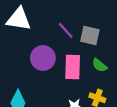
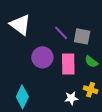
white triangle: (19, 19) -> (20, 25), turned 30

